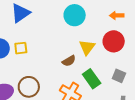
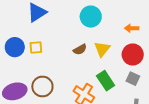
orange arrow: (117, 16) -> (132, 28), moved
red circle: (114, 41) -> (133, 55), moved
brown semicircle: (69, 61) -> (80, 49), moved

